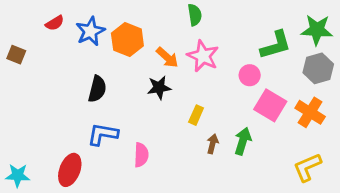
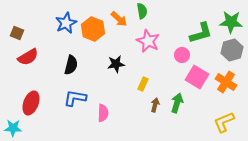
red semicircle: (55, 23) -> (28, 57), moved, size x1.5
brown square: (16, 55) -> (17, 33), moved
orange arrow: (167, 57) -> (119, 19), moved
red ellipse: (70, 170) -> (31, 103), moved

